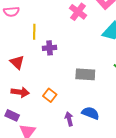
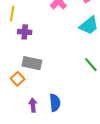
gray rectangle: (85, 74) -> (32, 63), moved
blue semicircle: (90, 113) -> (55, 103), turned 54

